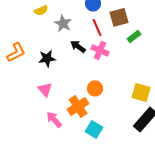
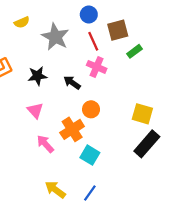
yellow semicircle: (41, 10) -> (22, 22), moved
gray star: (63, 23) -> (55, 37), size x1.4
black arrow: (78, 46) -> (72, 83), moved

